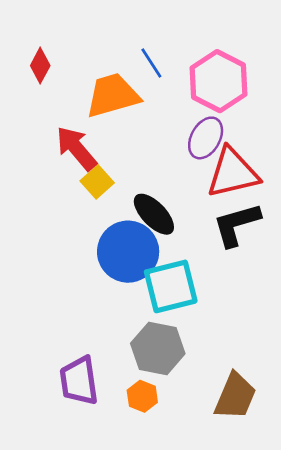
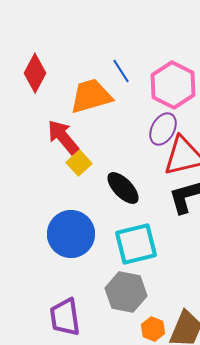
red diamond: (40, 66) -> (35, 73), size x1.4
blue circle: (128, 252) -> (71, 234), moved
orange hexagon: (142, 396) -> (153, 329), moved

